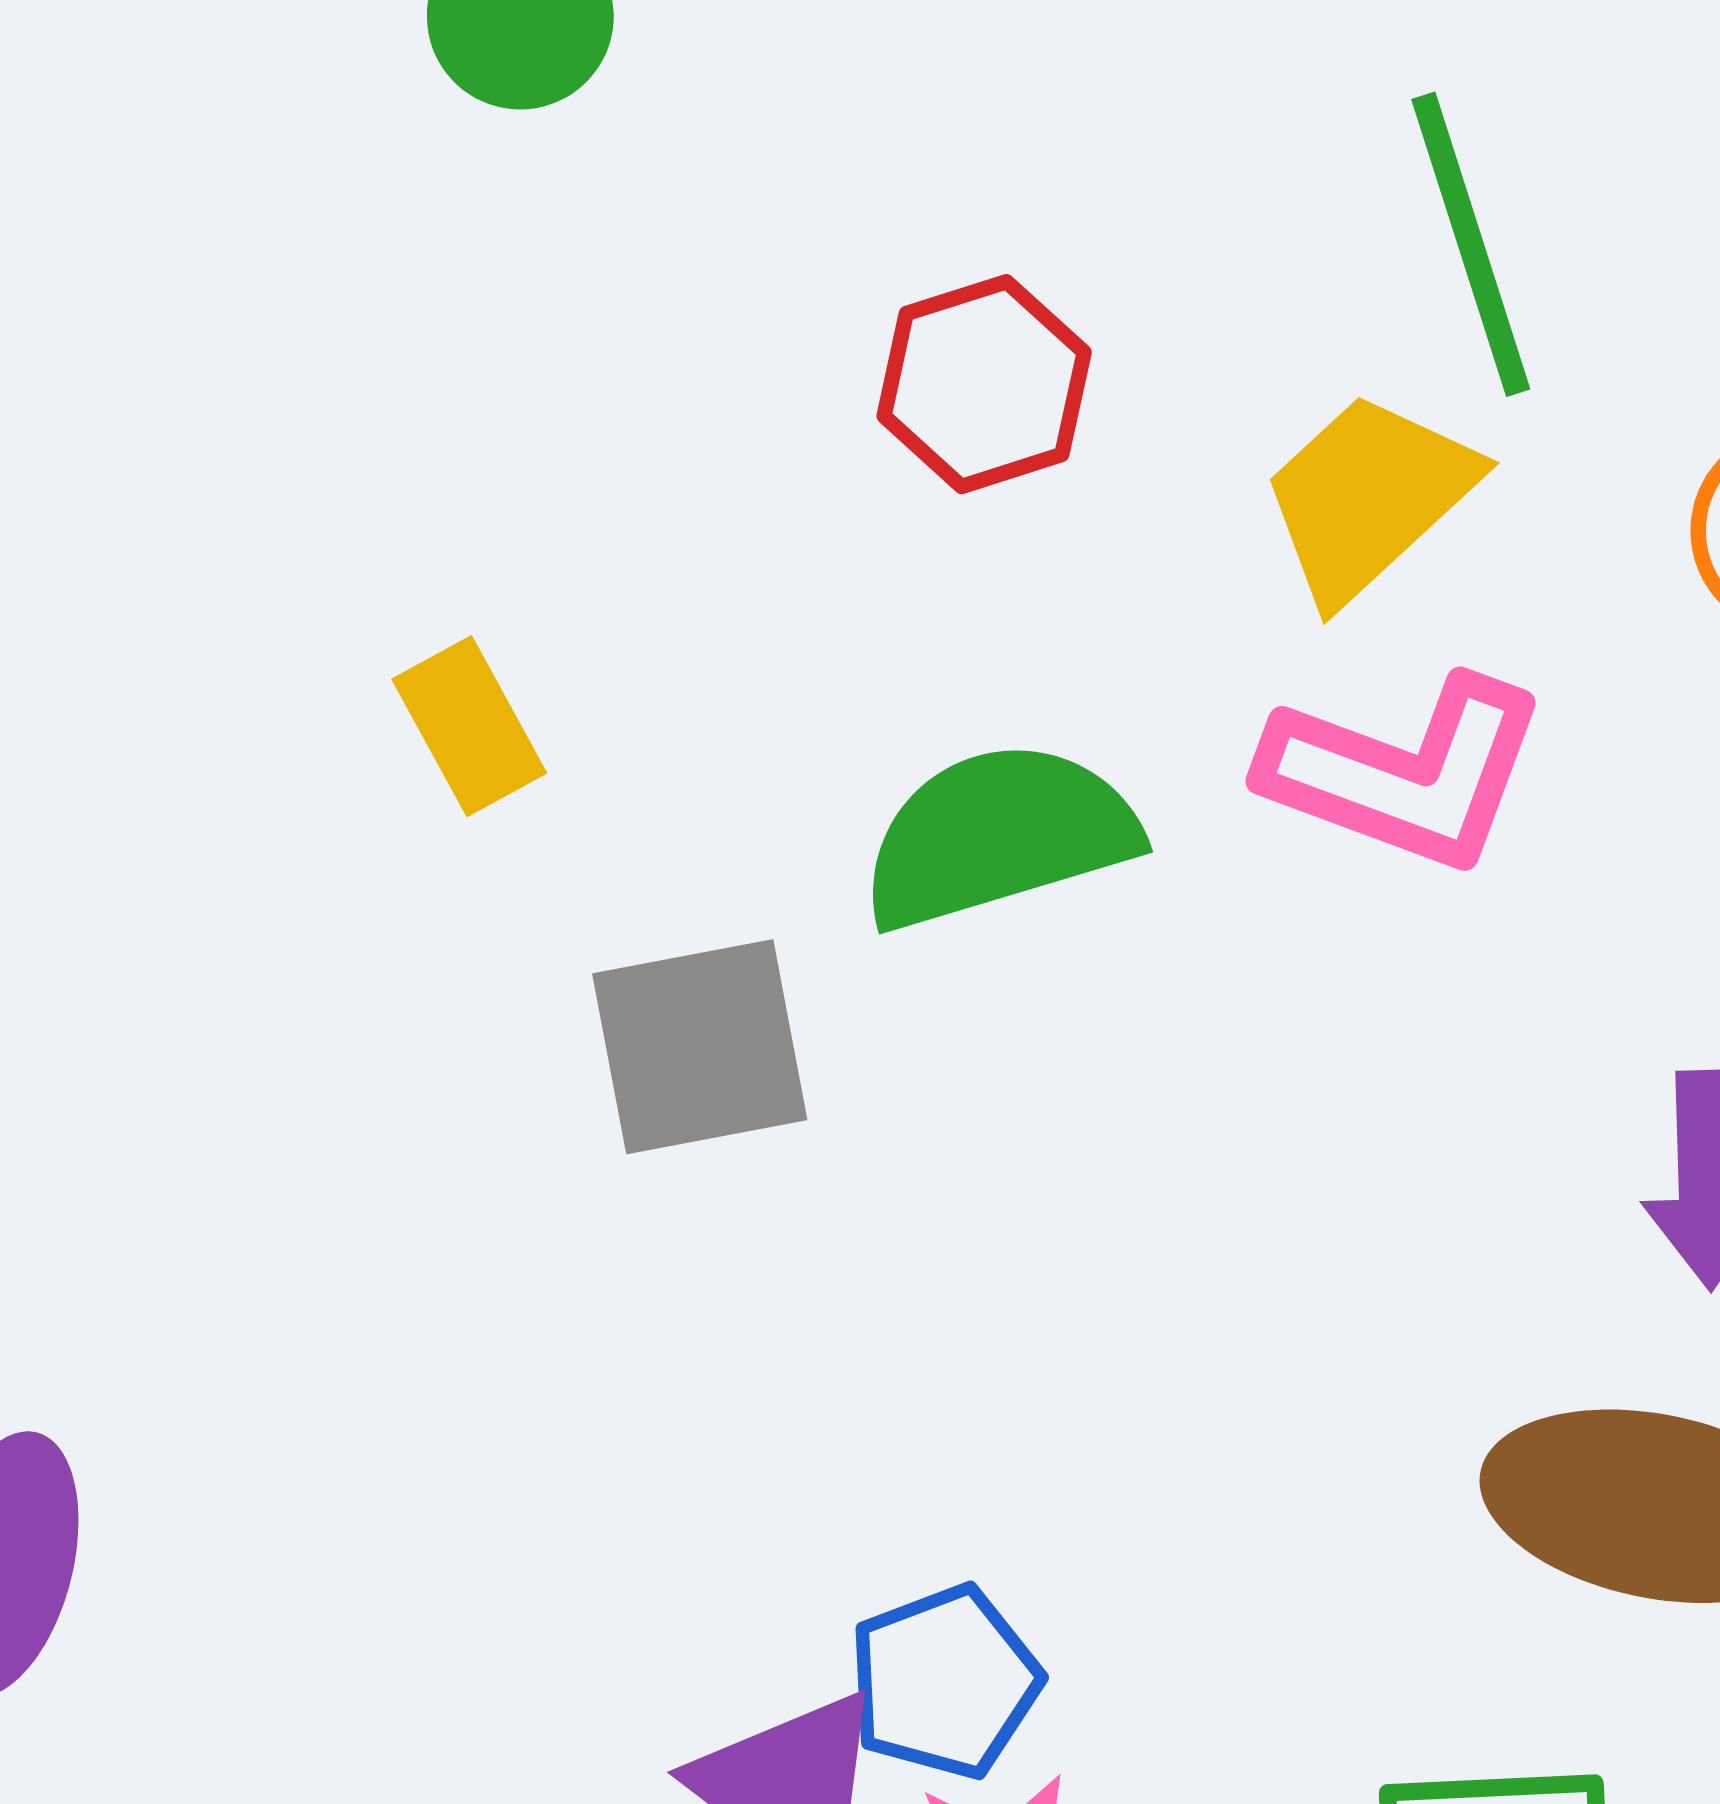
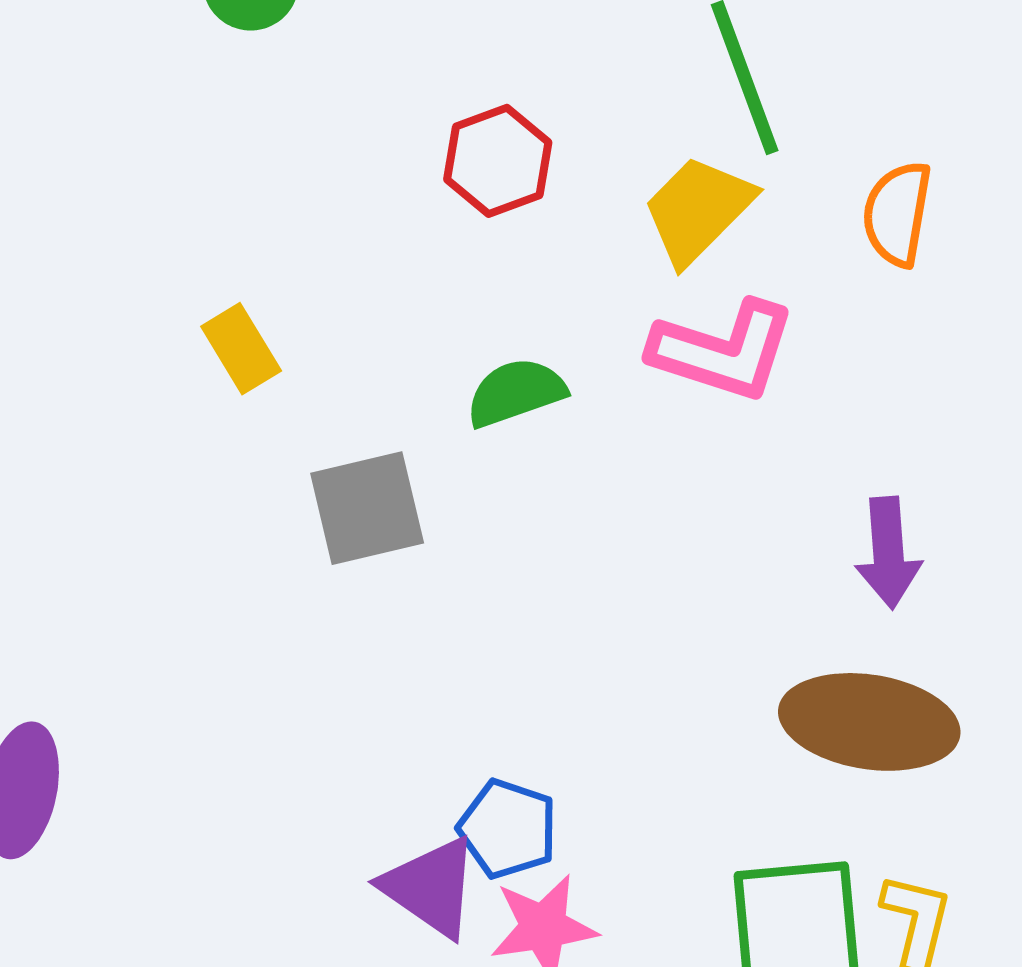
green semicircle: (999, 835) -> (516, 392), size x0.7
blue pentagon: (944, 1682) -> (508, 829), turned -30

